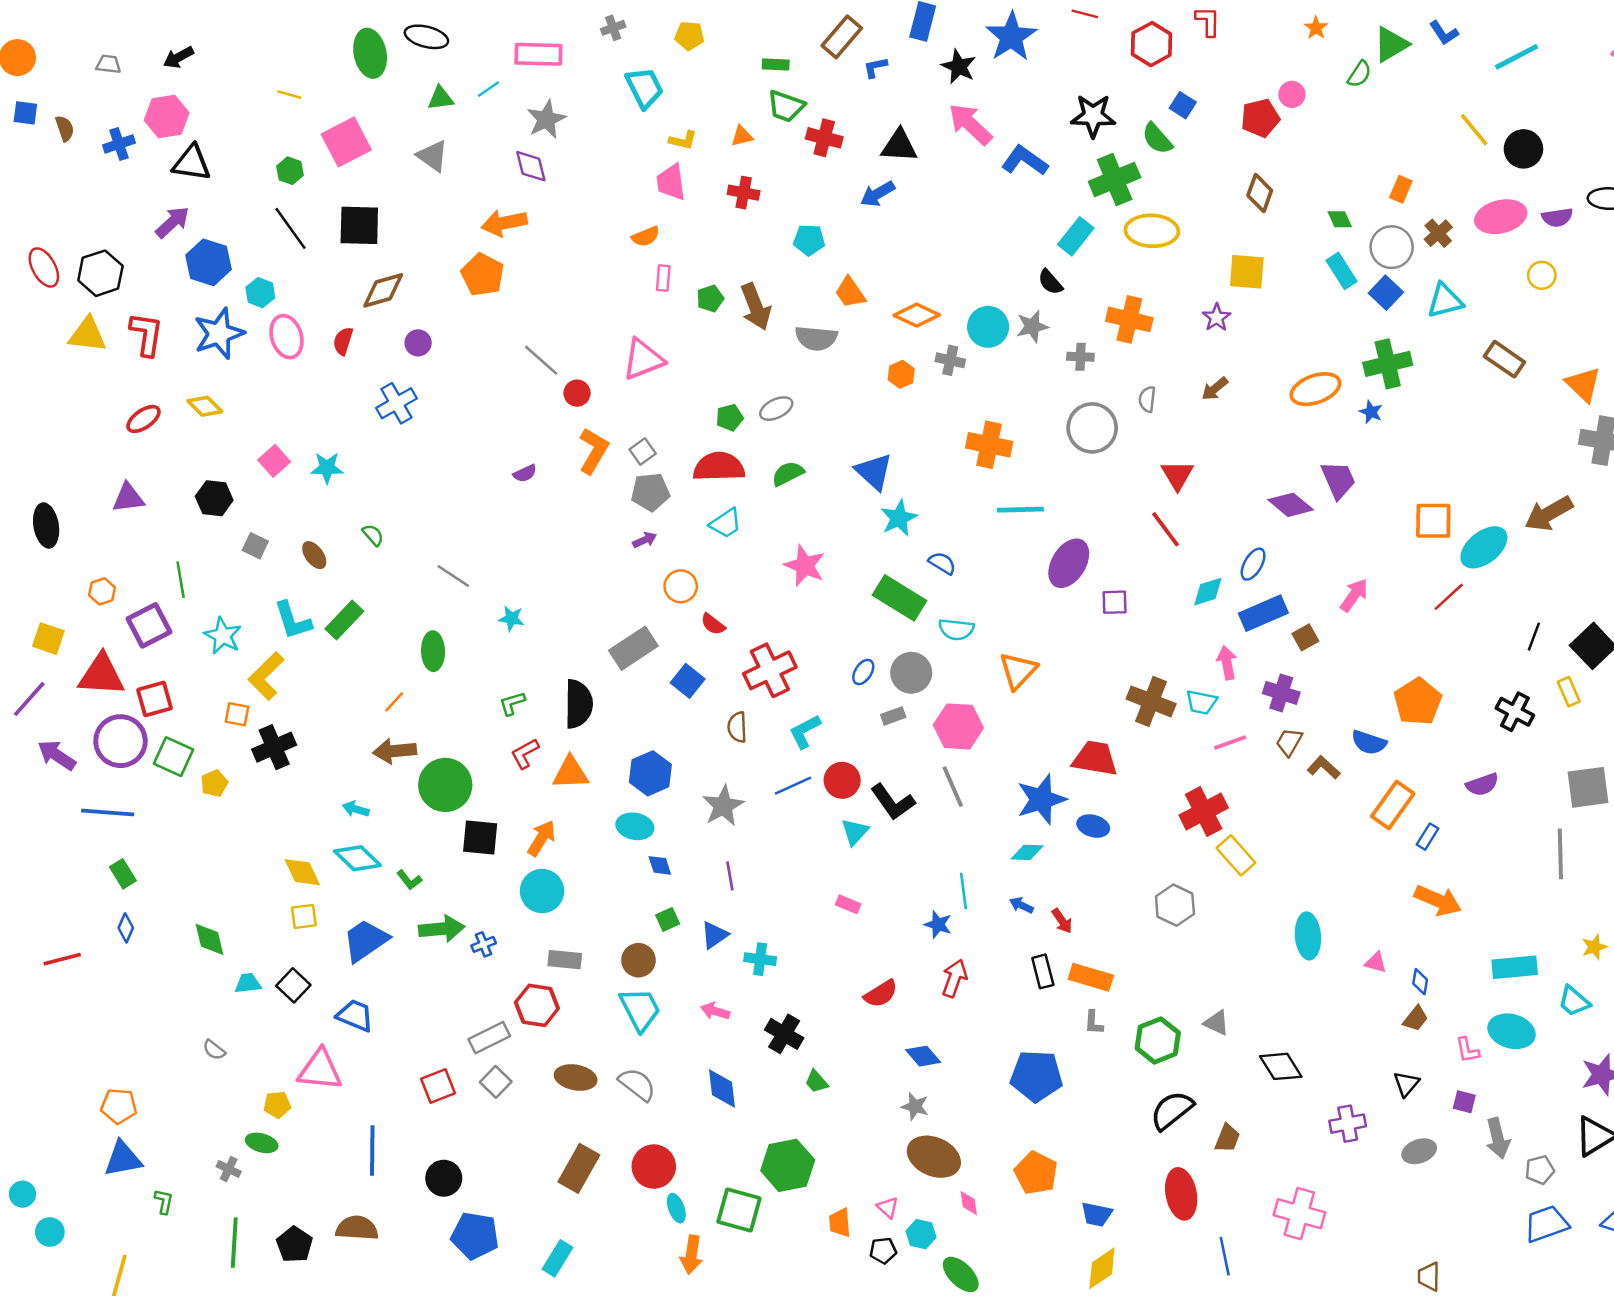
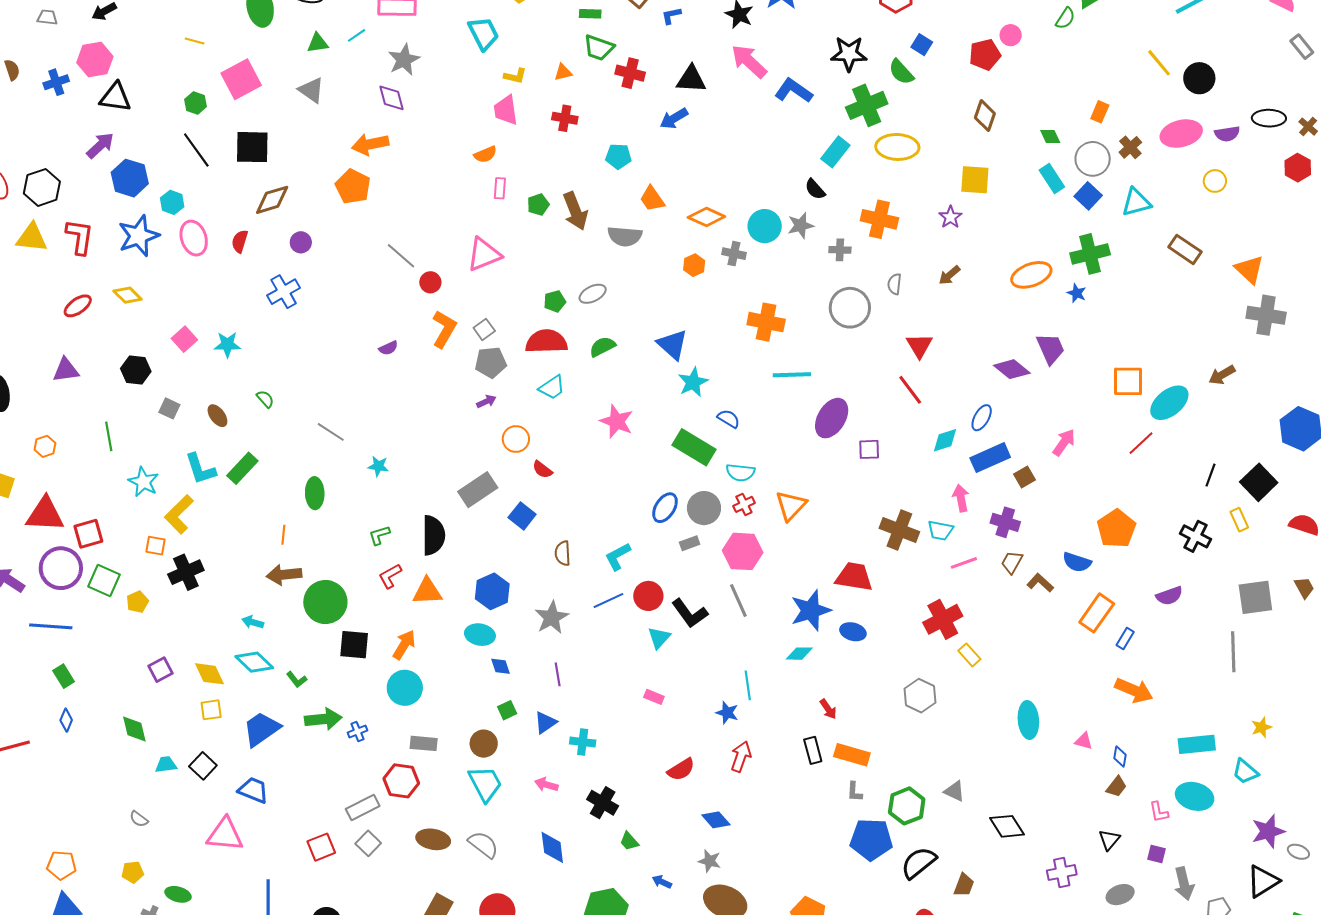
brown arrow: (1549, 514) -> (1222, 375), size x0.7
purple square: (149, 625) -> (160, 670), moved, size x0.7
red cross: (770, 670) -> (744, 504), moved, size x0.5
blue ellipse: (863, 672) -> (665, 508), size x1.4
orange line: (394, 702) -> (283, 535), turned -36
yellow rectangle: (1236, 855) -> (969, 655), size x0.7
blue arrow: (1021, 905) -> (662, 882), moved
blue pentagon: (1036, 1076) -> (871, 839), moved
yellow pentagon: (277, 1105) -> (133, 872), moved

